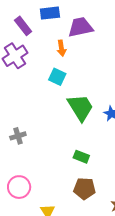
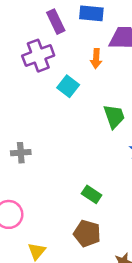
cyan square: (57, 77) -> (68, 86), moved
green trapezoid: (80, 108) -> (114, 116), moved, size x0.7

